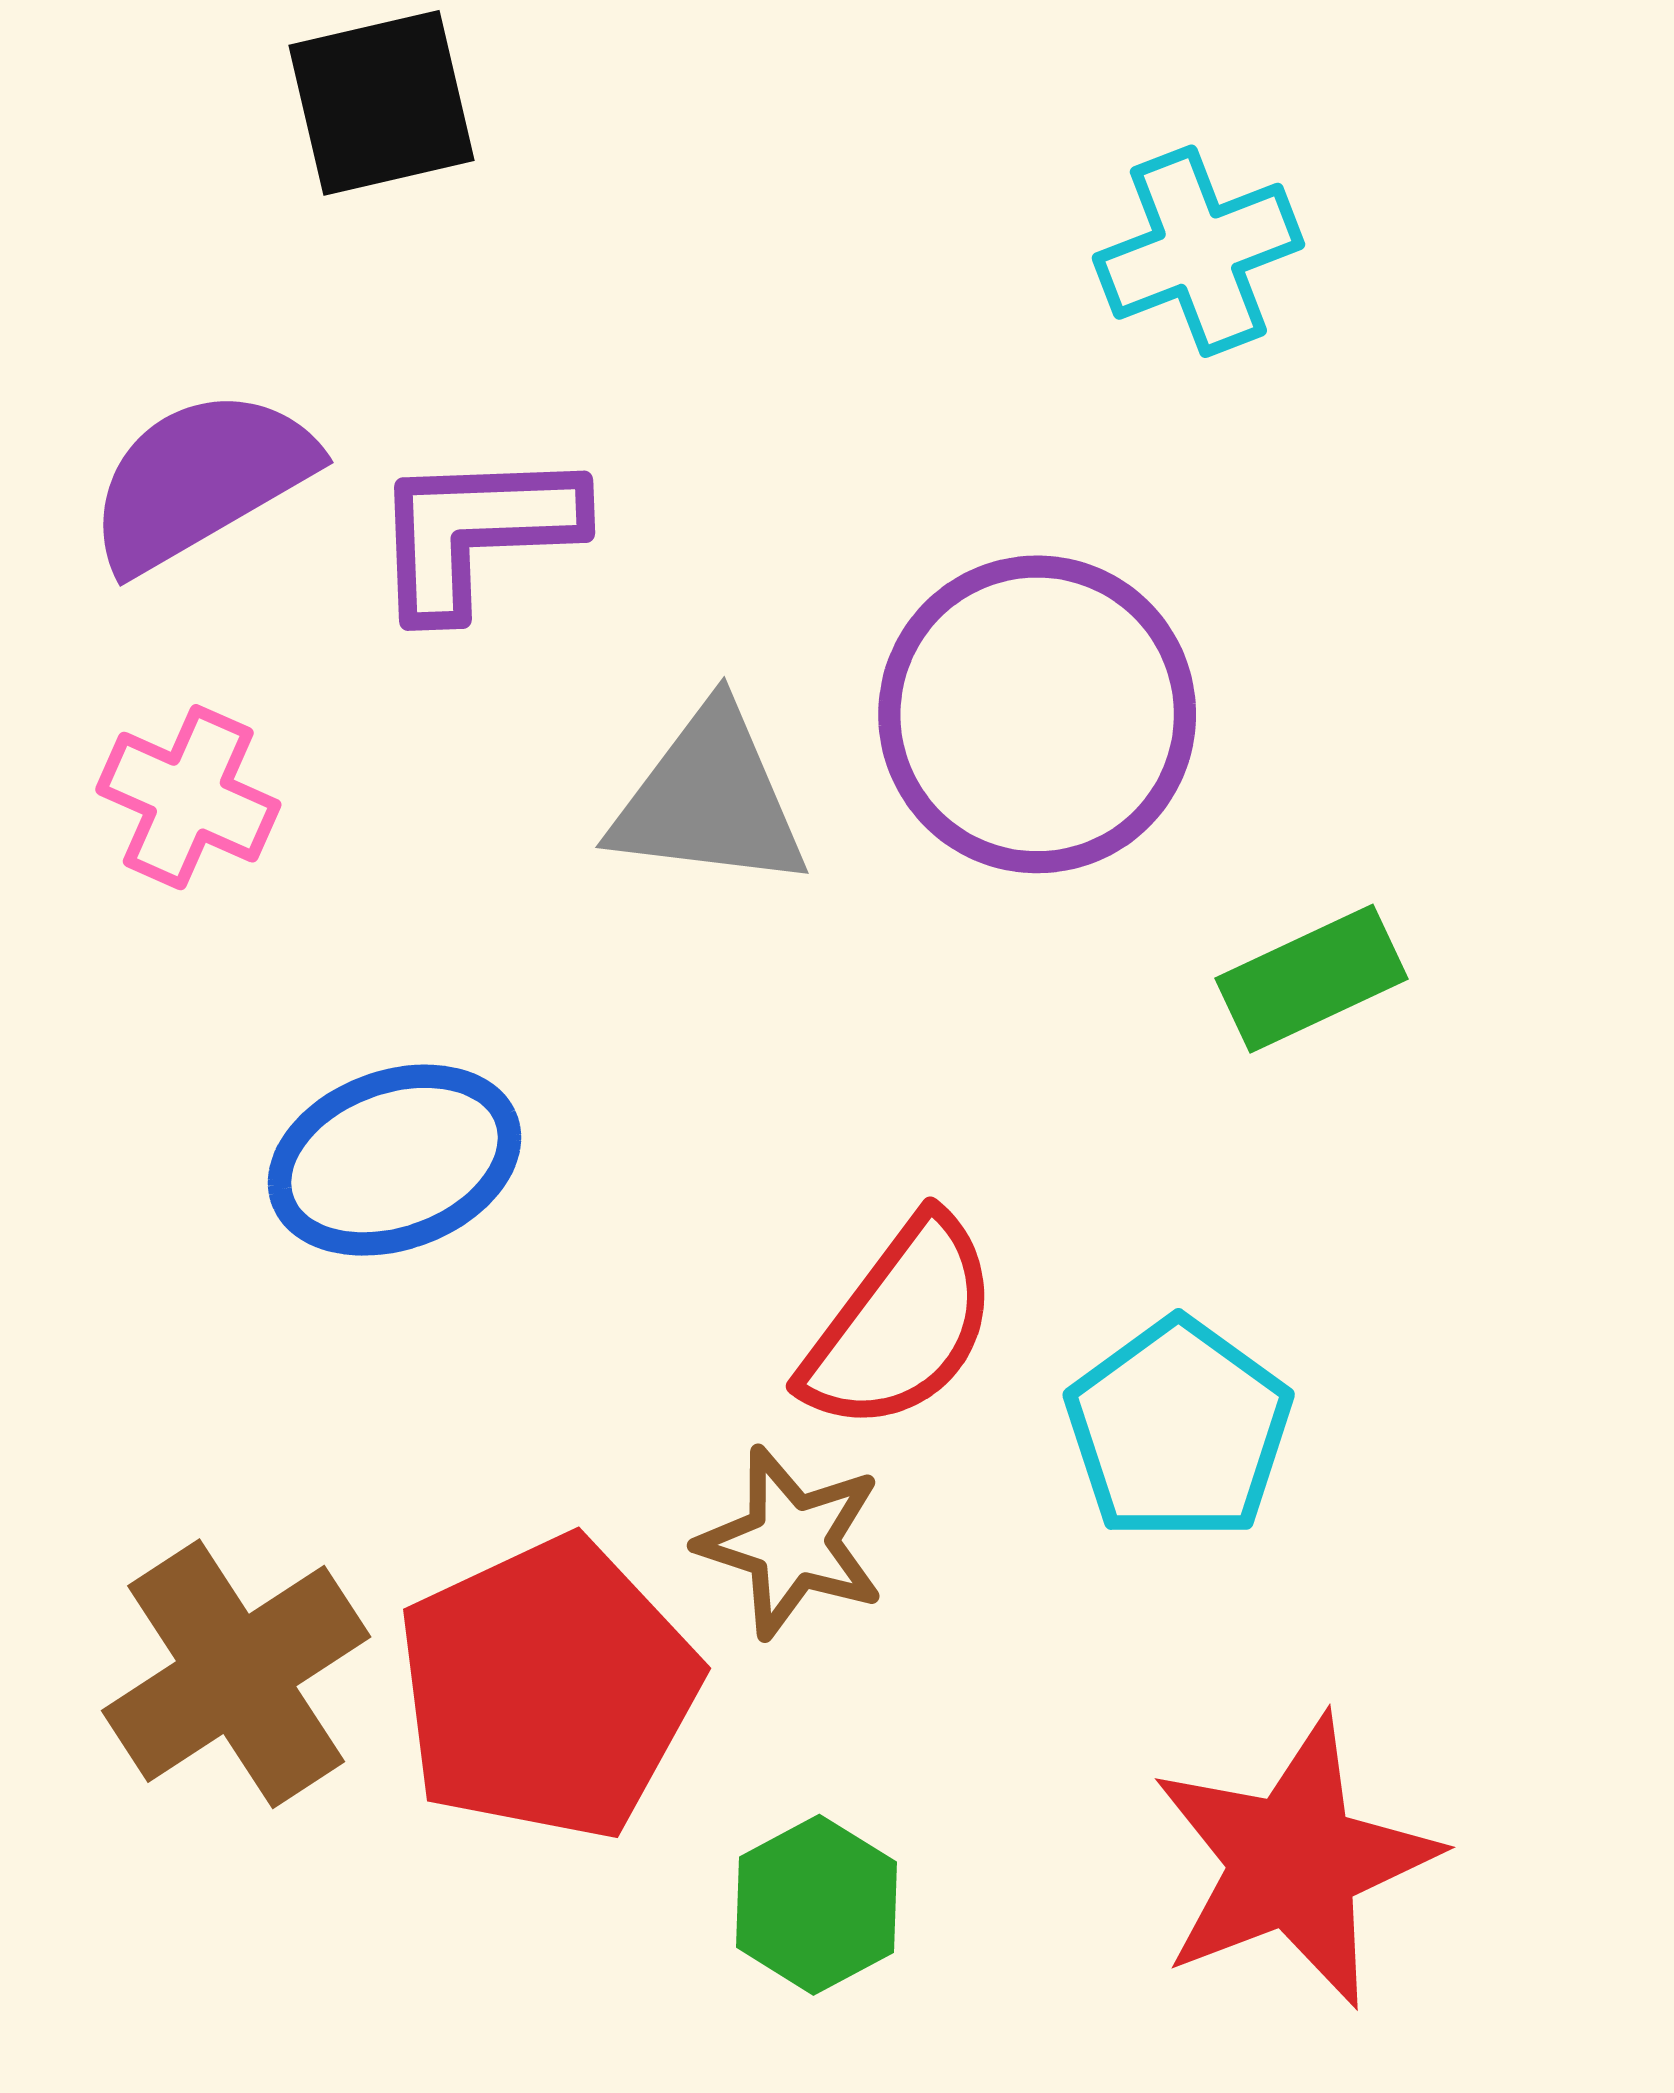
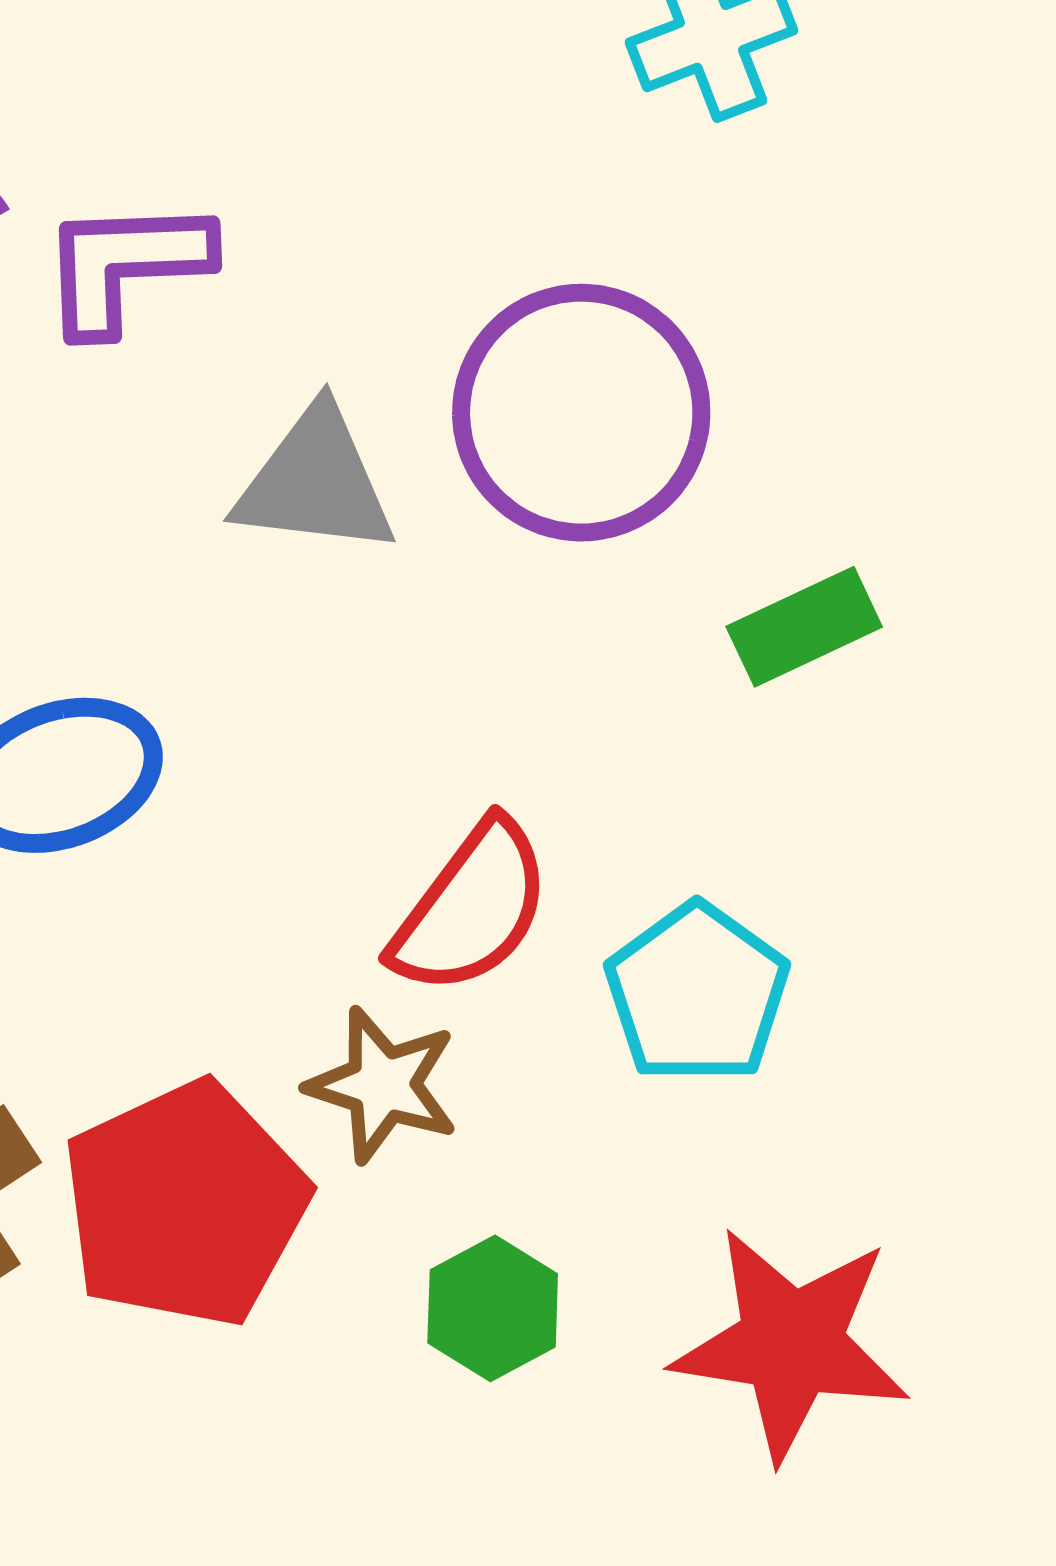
red star: (1294, 1862) -> (791, 1344), turned 30
green hexagon: (816, 1905) -> (493, 1308), moved

